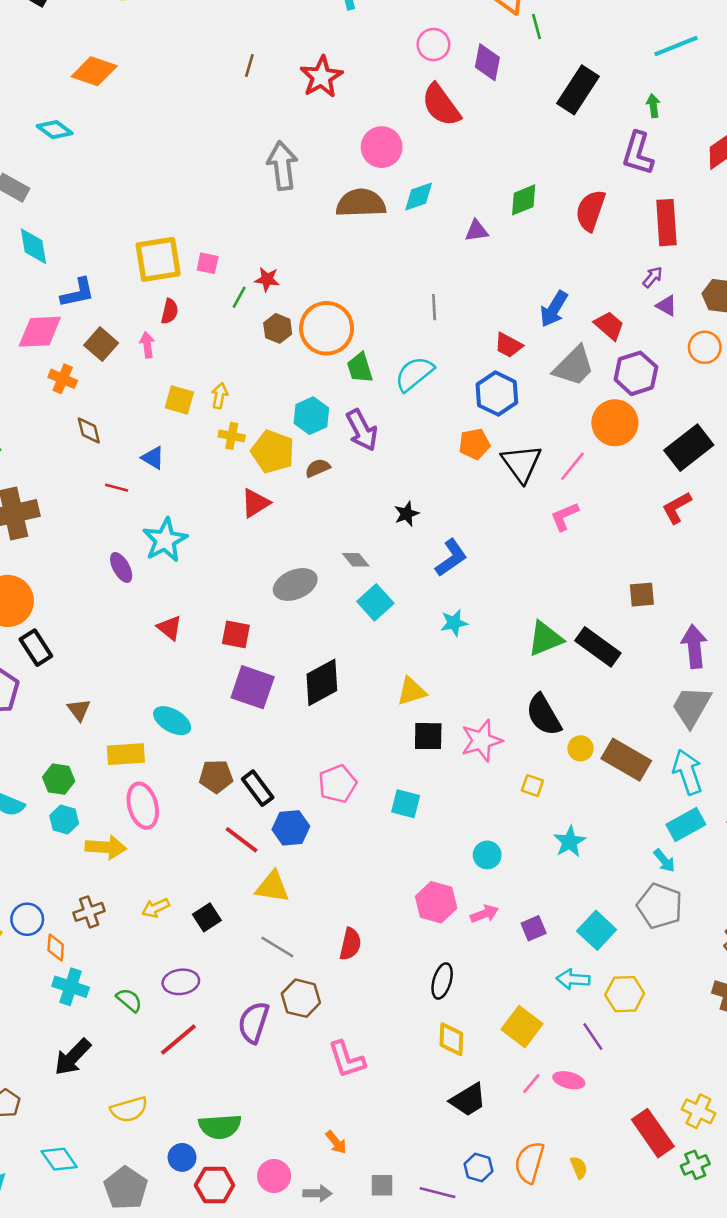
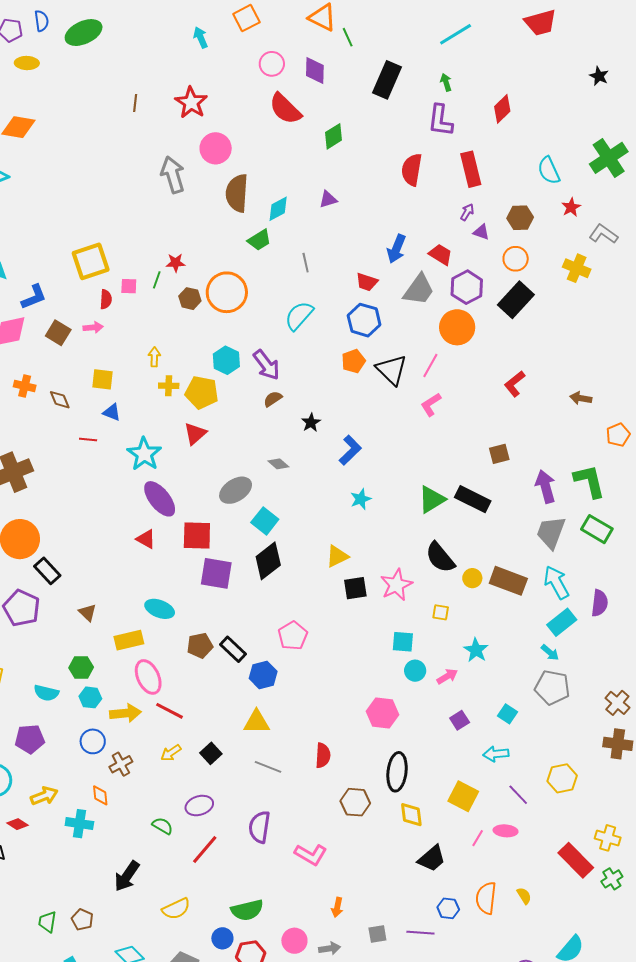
pink circle: (382, 147) -> (216, 148), moved
cyan diamond: (419, 196) -> (278, 209), moved
green diamond: (524, 200) -> (333, 136), moved
brown semicircle: (361, 203) -> (237, 193), turned -75
pink square: (208, 263) -> (129, 286), moved
pink arrow: (147, 345) -> (93, 327), turned 102
green trapezoid: (360, 368) -> (259, 240), moved, turned -95
orange cross: (63, 379) -> (25, 386), moved
yellow square: (179, 400) -> (103, 379), moved
black rectangle: (689, 448) -> (516, 300), moved
brown semicircle: (318, 468) -> (273, 399), moved
cyan star: (165, 540) -> (144, 454), moved
purple ellipse: (121, 567) -> (160, 499), moved, size x1.6
cyan square: (375, 602) -> (265, 521), moved
red square: (236, 634) -> (197, 536), size x1.4
cyan square: (406, 804) -> (403, 642), moved
red line: (242, 840) -> (169, 711), moved
pink arrow: (484, 914) -> (447, 676), moved
blue circle: (27, 919) -> (93, 741), moved
cyan square: (597, 930) -> (508, 714), size x0.7
black ellipse: (442, 981) -> (397, 772), size x1.4
cyan cross: (71, 987) -> (79, 824), moved
yellow hexagon: (625, 994) -> (562, 778), moved
brown hexagon: (301, 998) -> (355, 802), moved
pink L-shape: (347, 1060) -> (311, 855), moved, turned -32
orange arrow: (336, 1142) -> (337, 907), turned 60

